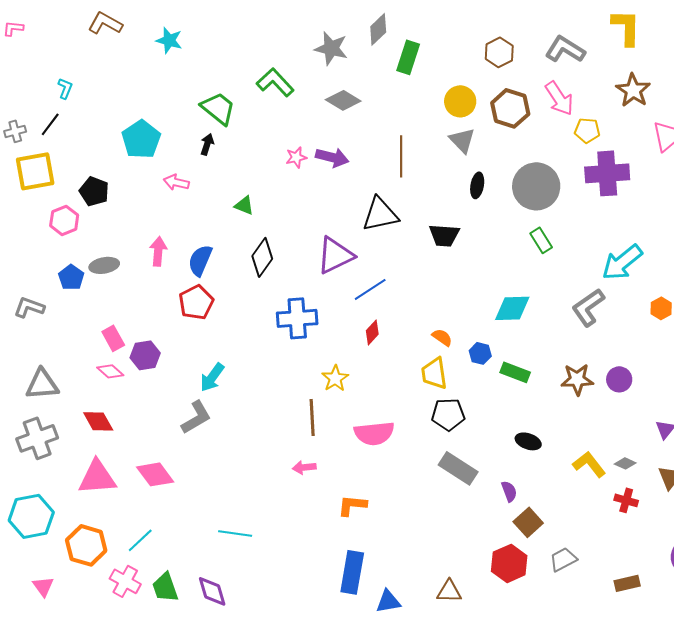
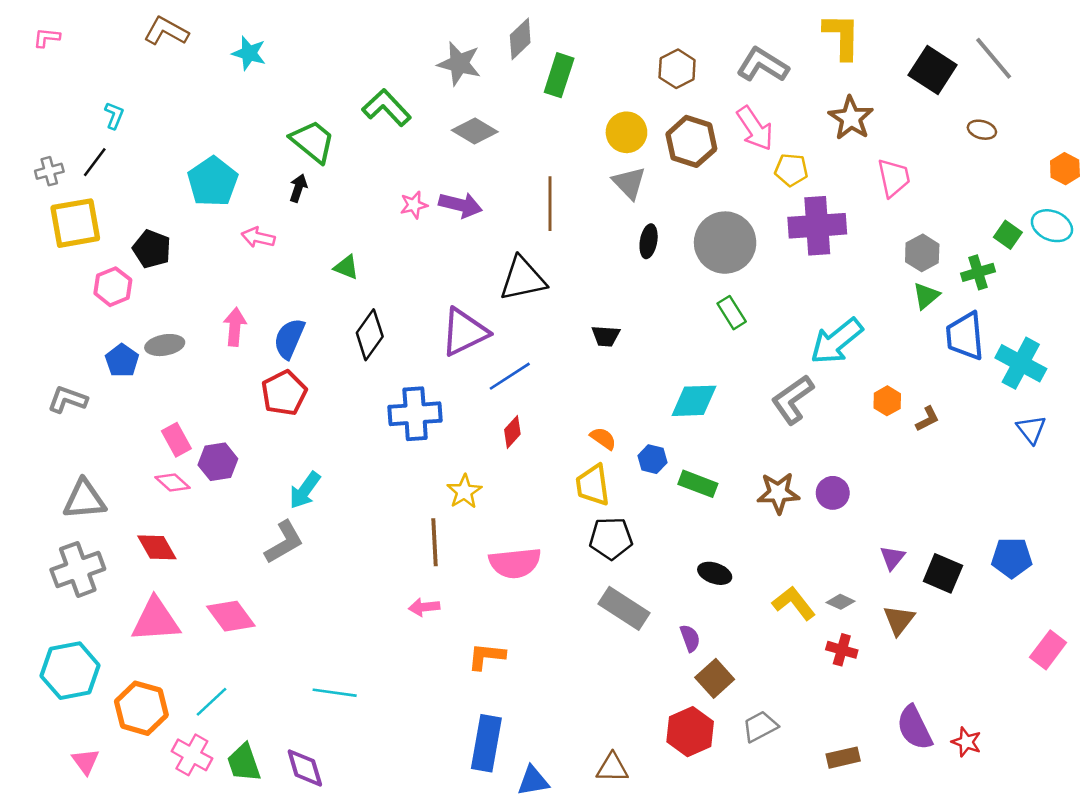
black trapezoid: (444, 235) -> (606, 336), moved, size x0.7

